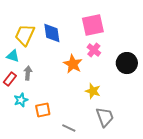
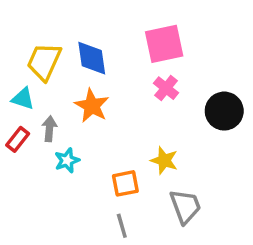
orange star: (73, 64) -> (92, 106), moved
cyan star: (21, 100) -> (67, 160), moved
orange square: (43, 110) -> (125, 183), moved
gray line: (69, 128) -> (122, 226), turned 48

